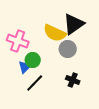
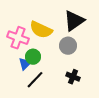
yellow semicircle: (55, 33) -> (41, 30), moved

